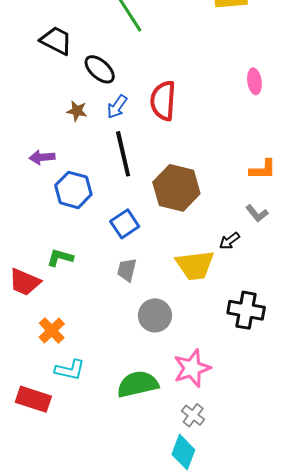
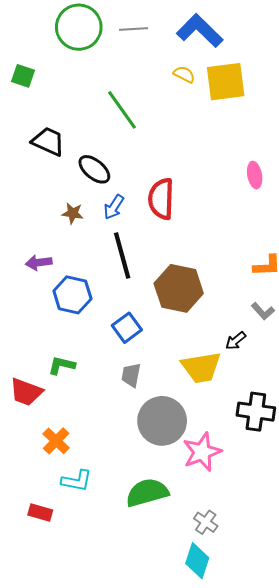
gray circle: (155, 315) -> (162, 421), size x1.4
pink star: (192, 368) -> (202, 452), moved
red rectangle: (33, 399) -> (40, 513), size x0.7

